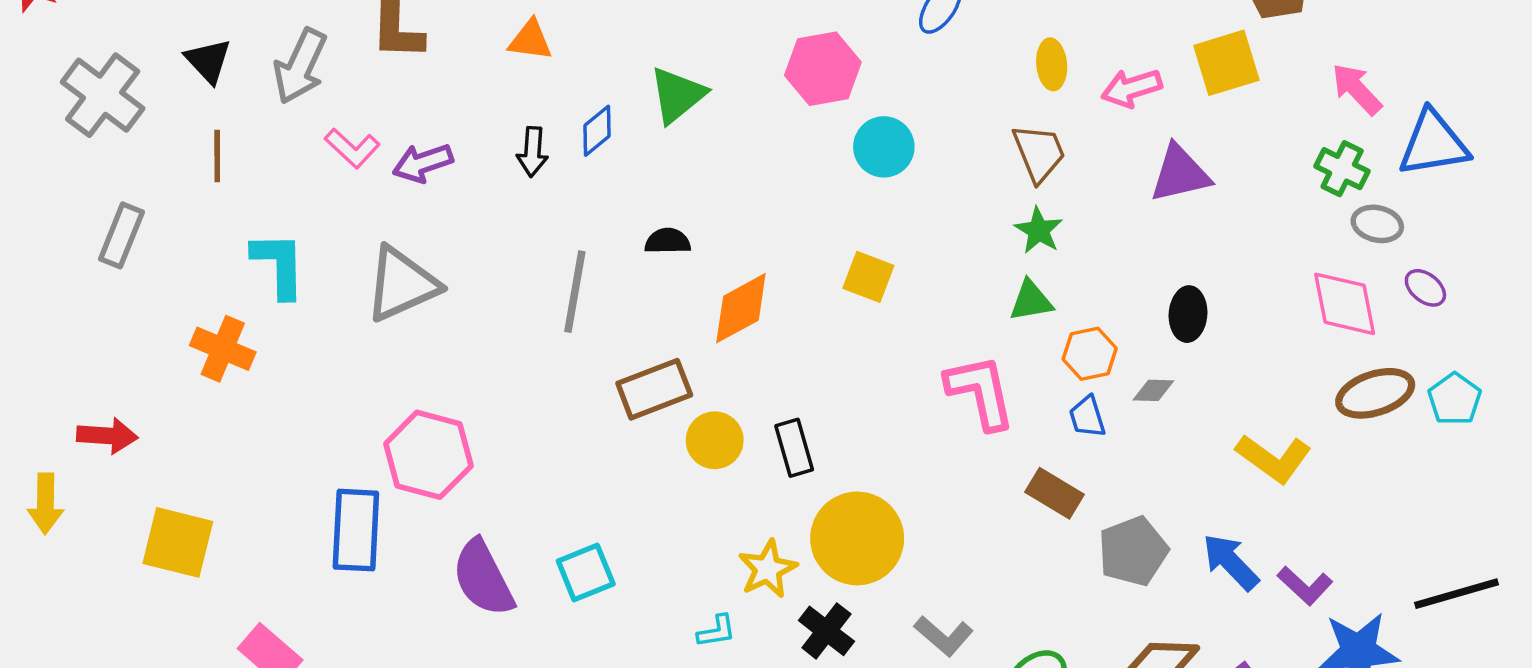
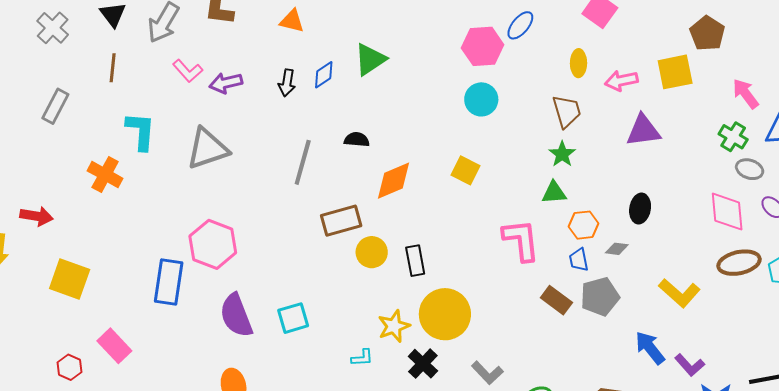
pink hexagon: (823, 69) -> (483, 46), moved
gray cross: (103, 95) -> (53, 28), size x0.7
gray pentagon: (1133, 551) -> (600, 297), moved

